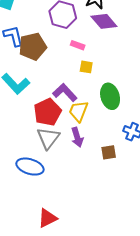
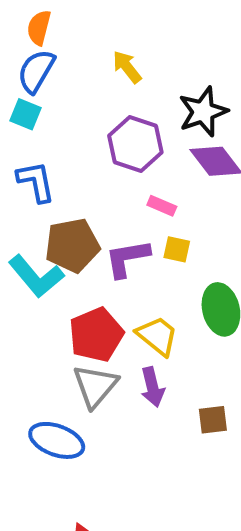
brown pentagon: (33, 46) -> (72, 245), moved
purple L-shape: (65, 93) -> (127, 258), moved, turned -60
yellow trapezoid: (78, 111) -> (157, 336), turned 105

